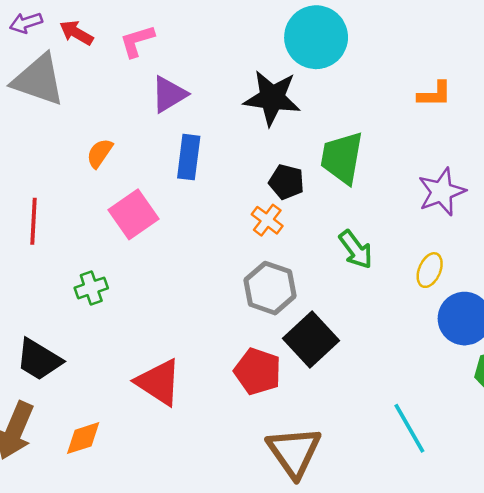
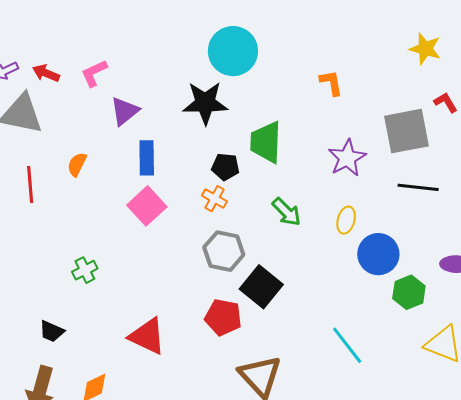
orange L-shape: (435, 94) -> (331, 83), turned -92
pink square: (134, 214) -> (147, 206), moved
red line: (33, 221) -> (30, 184), moved
black trapezoid: (39, 360) -> (52, 331), size x0.7

